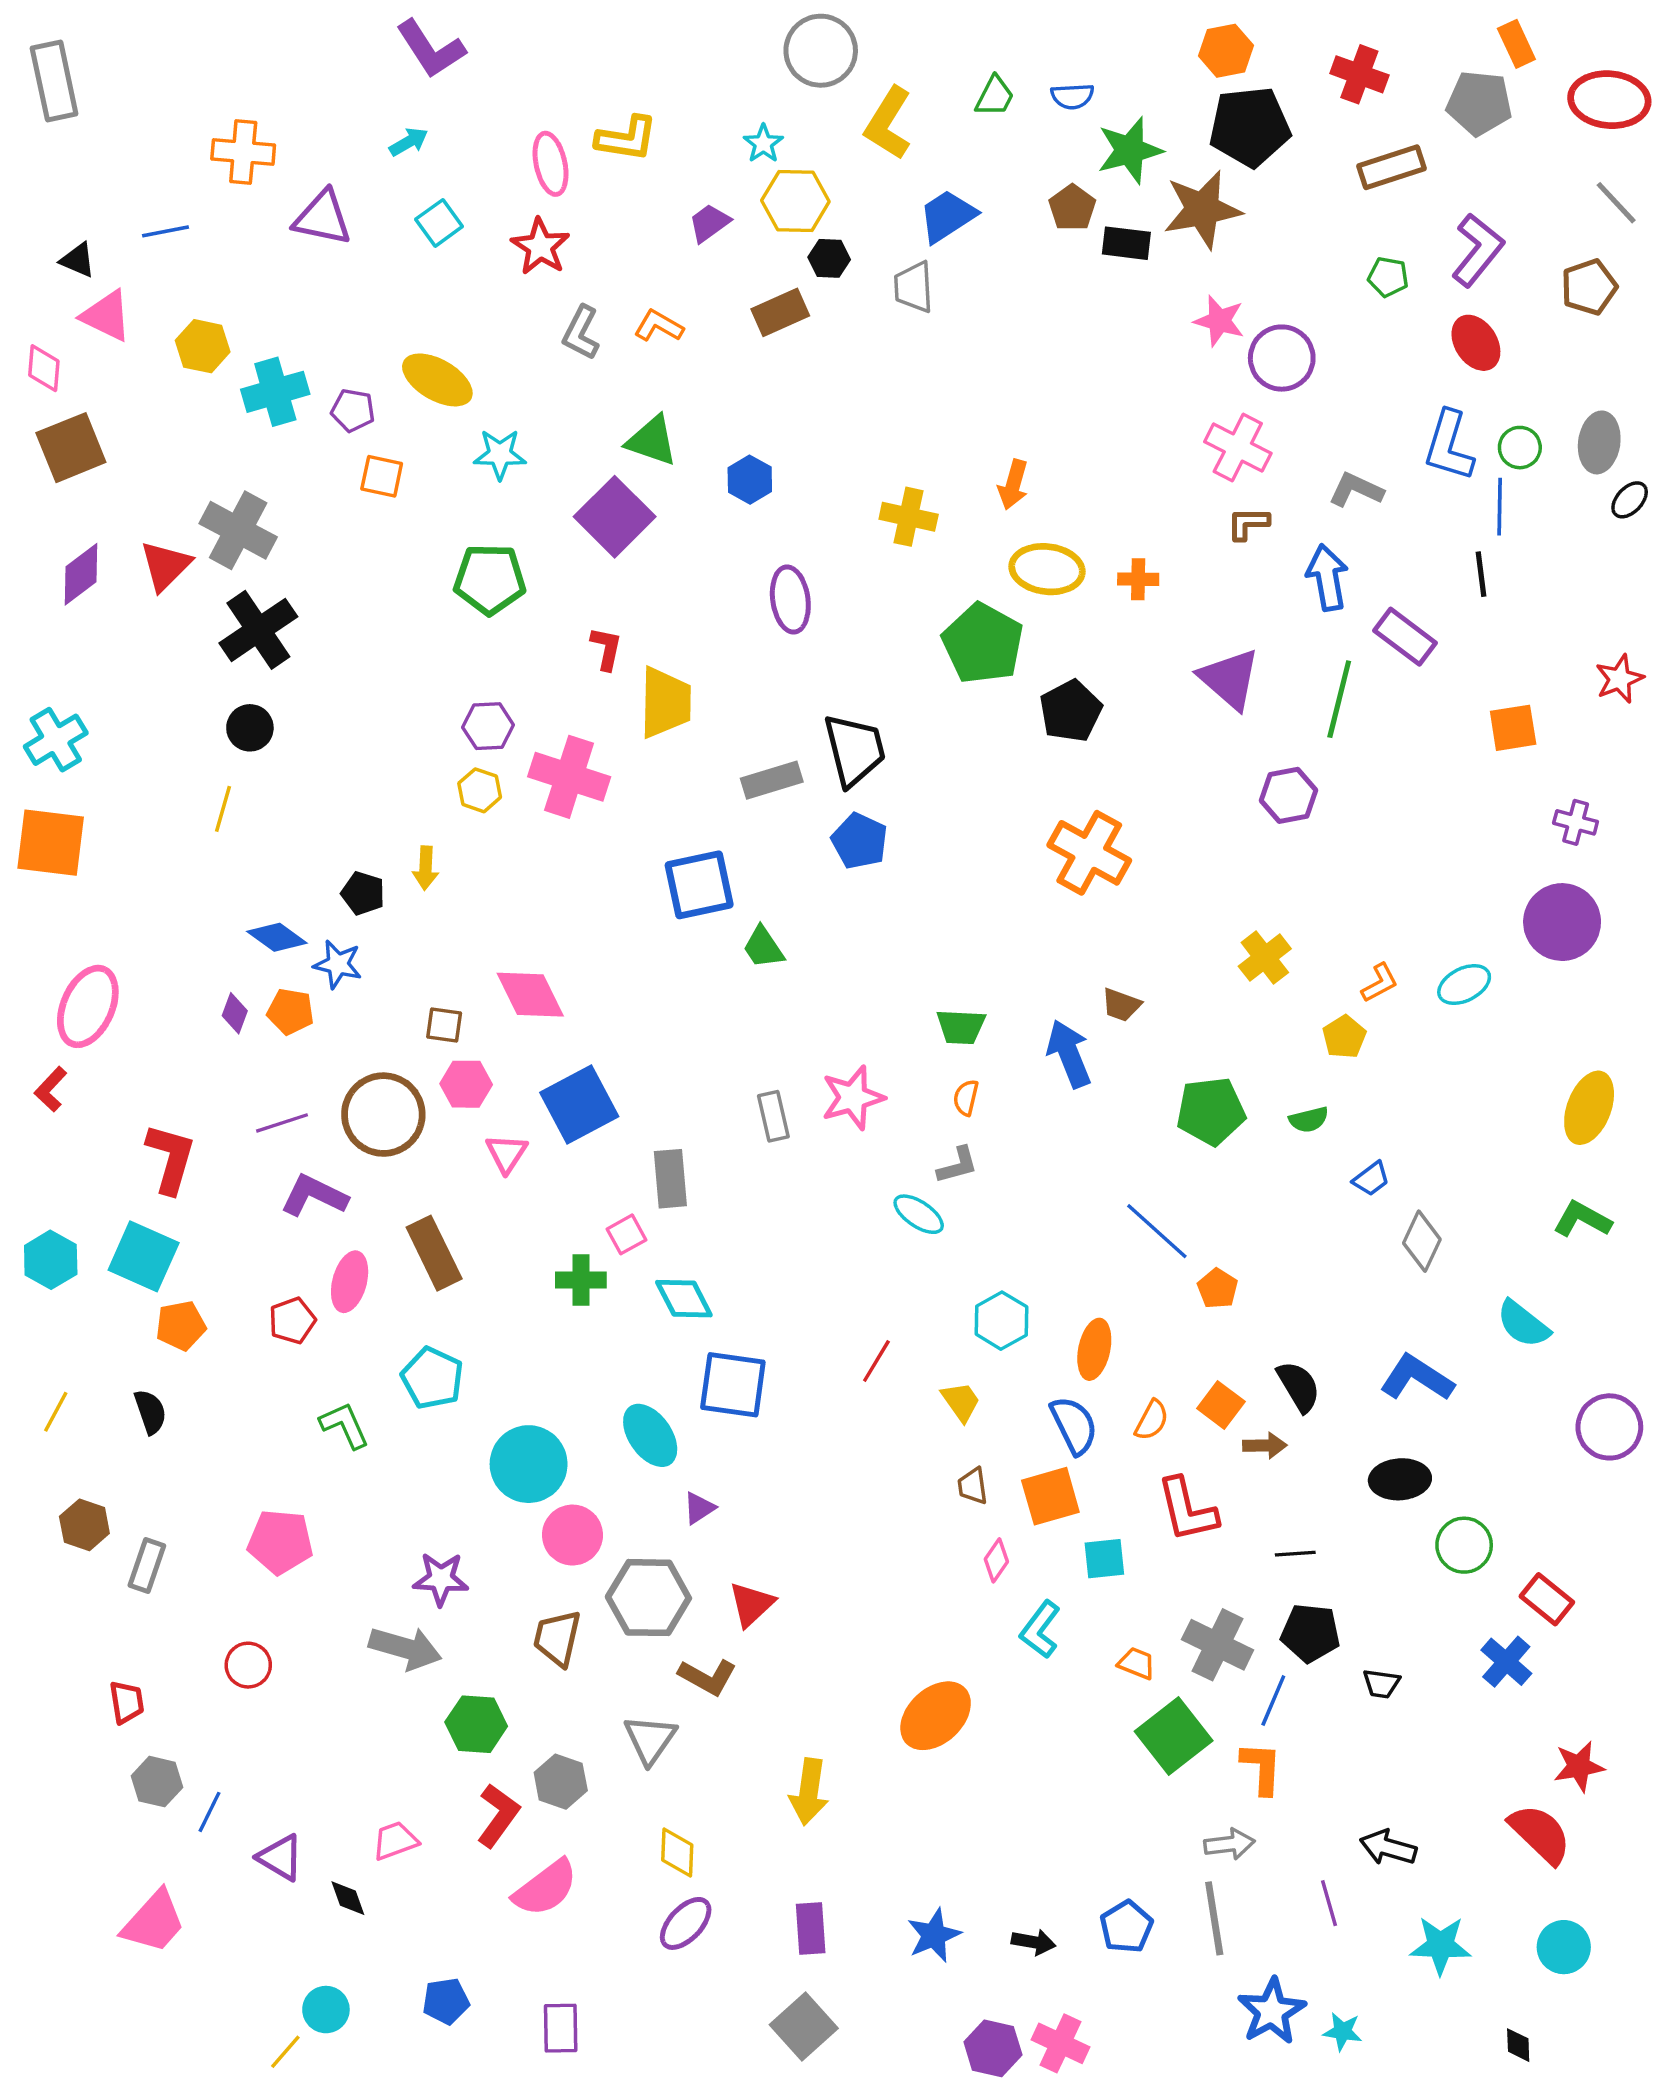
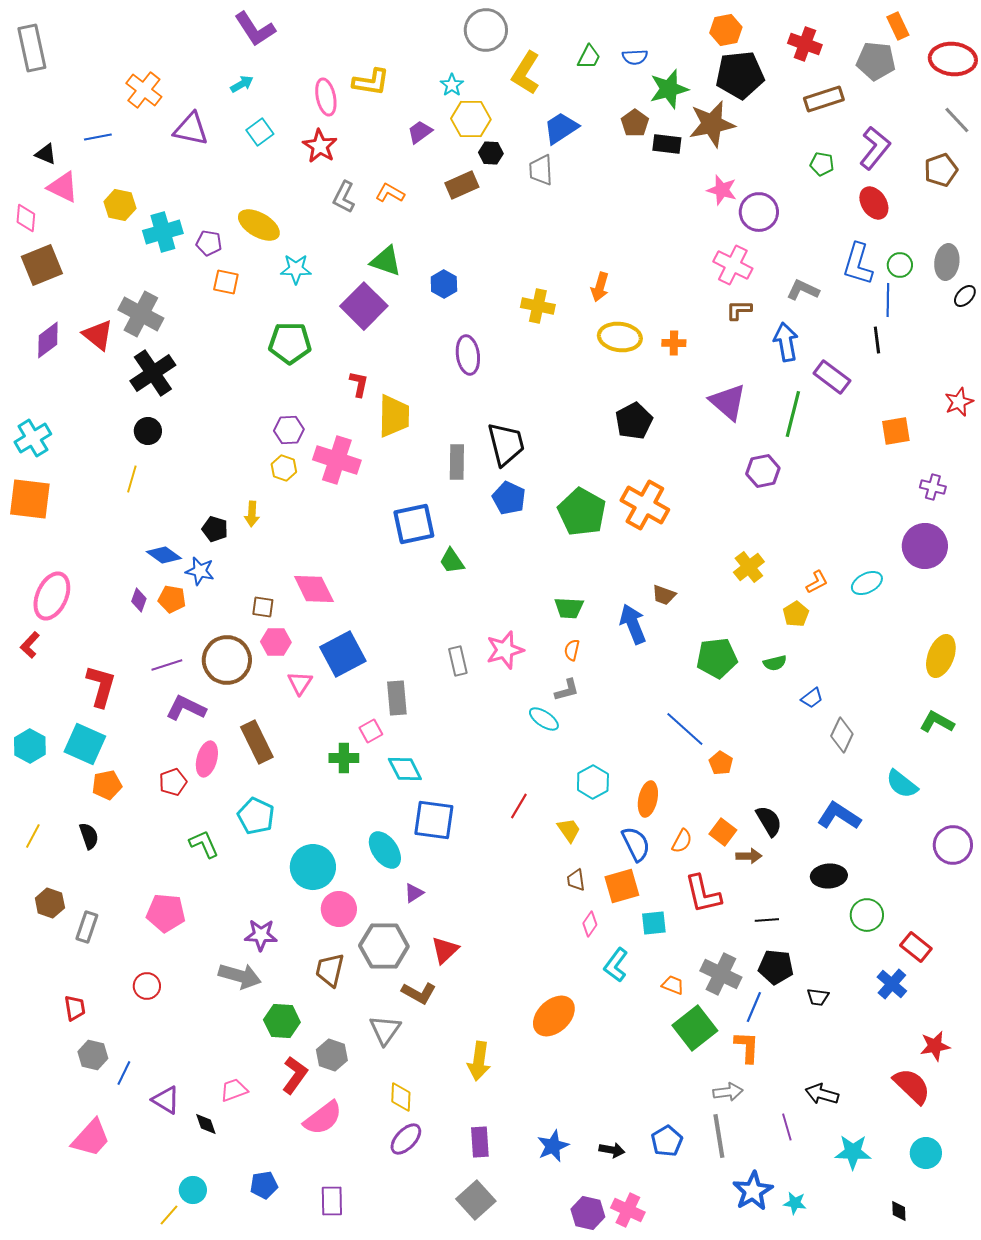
orange cross: (243, 152) -> (144, 90), turned 33
red triangle: (165, 566) -> (98, 335), turned -36
green pentagon: (983, 643) -> (582, 512), moved
gray rectangle: (772, 780) -> (457, 462), turned -72

